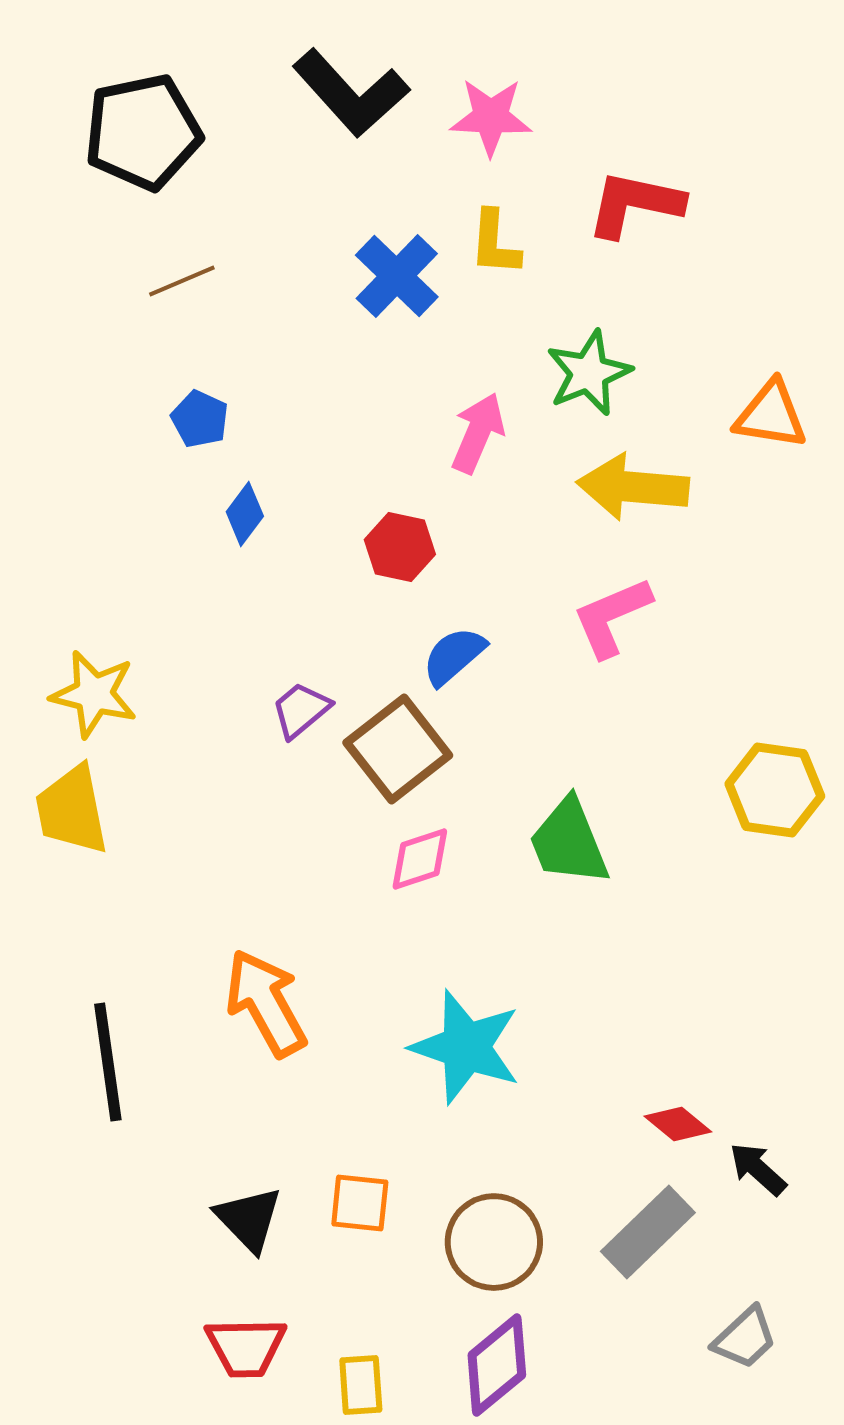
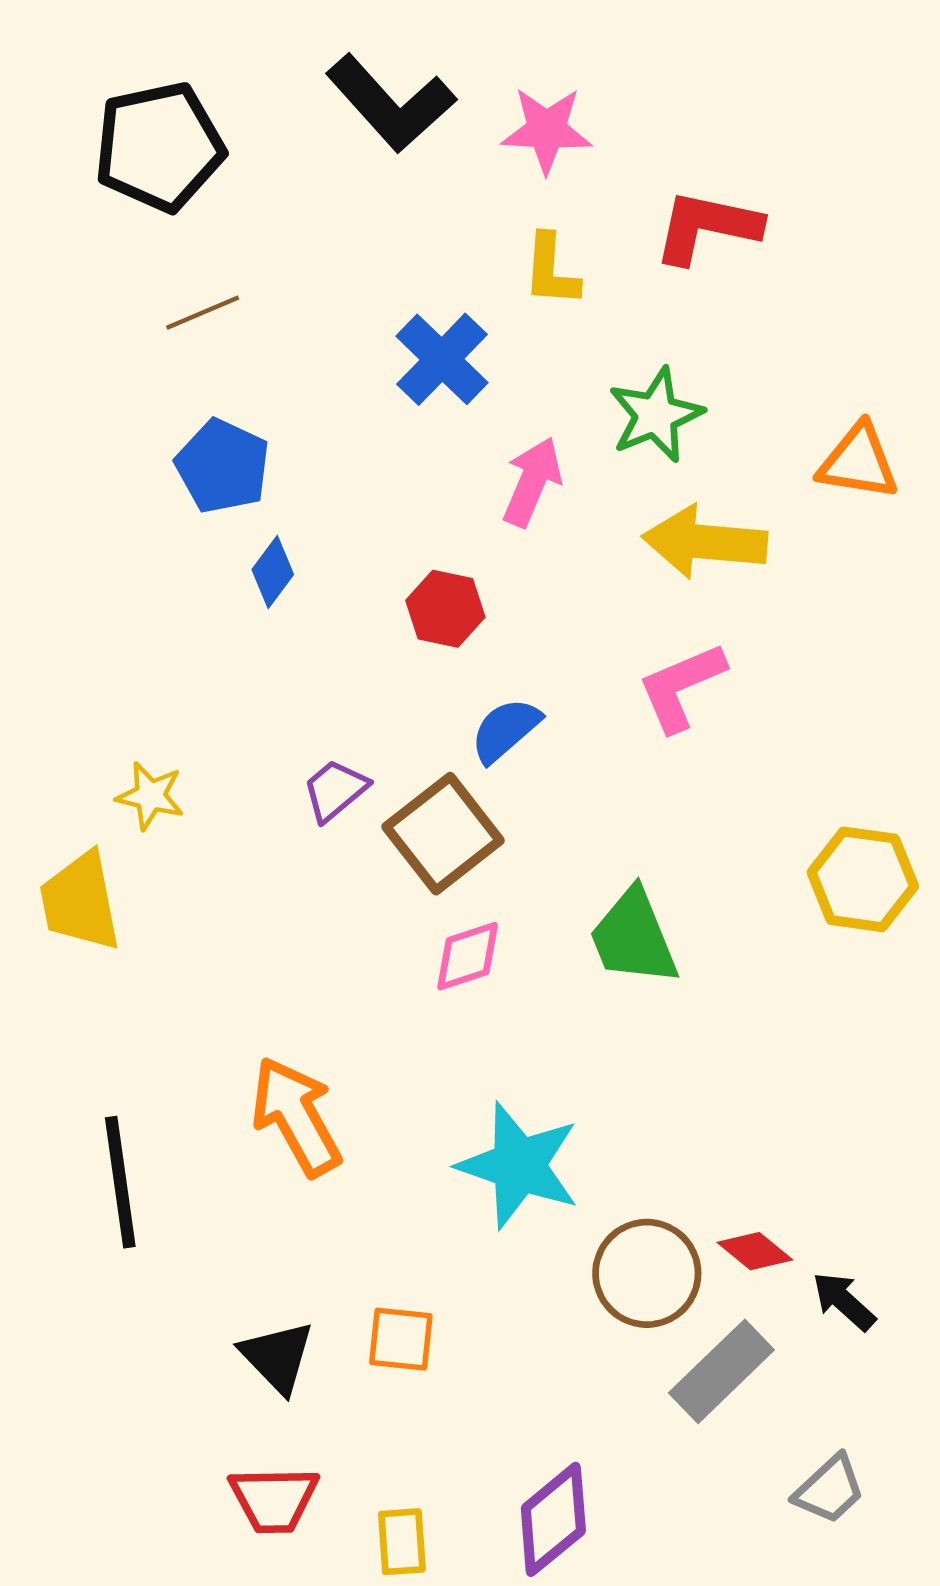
blue cross: (397, 276) -> (442, 359), moved
blue pentagon: (200, 419) -> (223, 466), size x1.5
yellow star: (94, 694) -> (150, 796), moved, size x0.7
brown circle: (494, 1242) -> (647, 1273), moved

